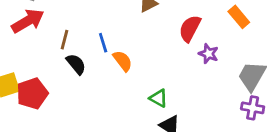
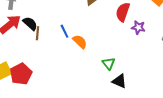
black semicircle: (76, 64) -> (30, 24), moved
green triangle: (159, 98) -> (109, 64), turned 32

